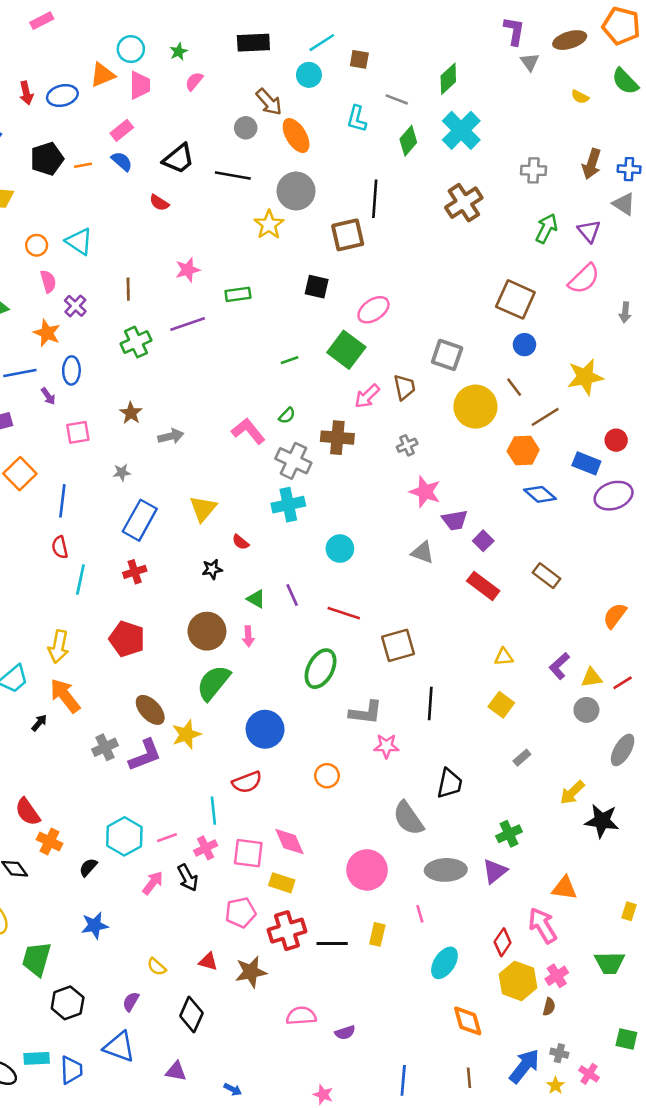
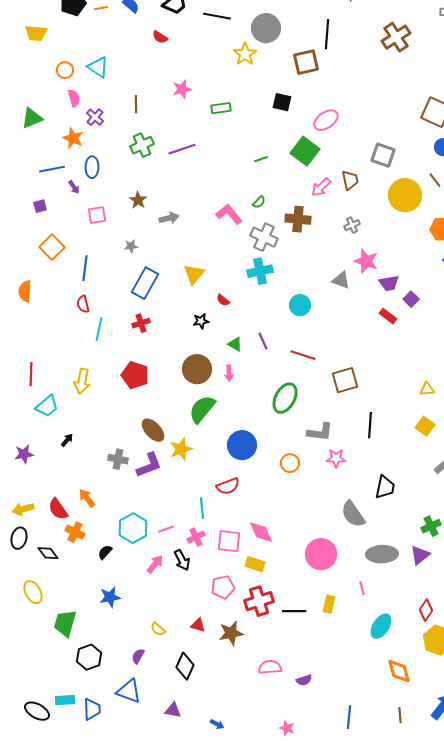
purple line: (188, 324) -> (182, 149), moved
gray triangle: (423, 552) -> (341, 280), moved
red rectangle: (483, 586) -> (388, 316), moved, size x0.7
orange arrow: (65, 696) -> (87, 498), moved, size x0.7
gray cross: (105, 747) -> (118, 459), turned 36
orange circle: (327, 776) -> (290, 463), moved

